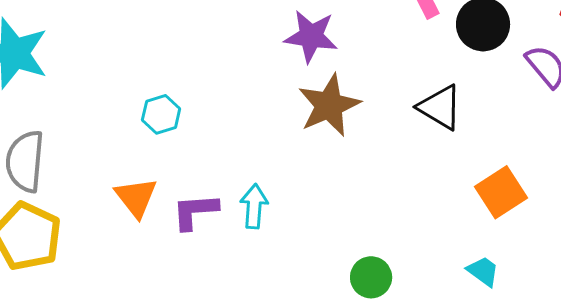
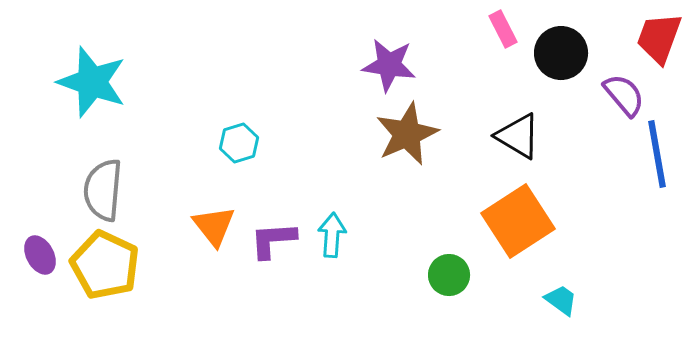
orange square: (501, 192) -> (518, 221), moved, size x1.4
green circle: (371, 277) -> (449, 275), moved

